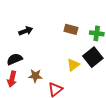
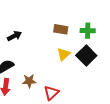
yellow triangle: (73, 65) -> (64, 54), moved

